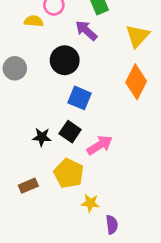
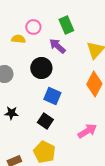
black star: (42, 137) -> (11, 113), moved
pink arrow: (100, 145) -> (87, 131), moved

